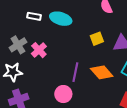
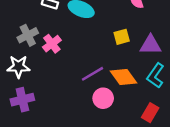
purple line: (75, 72) -> (92, 74), turned 42
pink circle: (63, 94) -> (103, 98), moved

